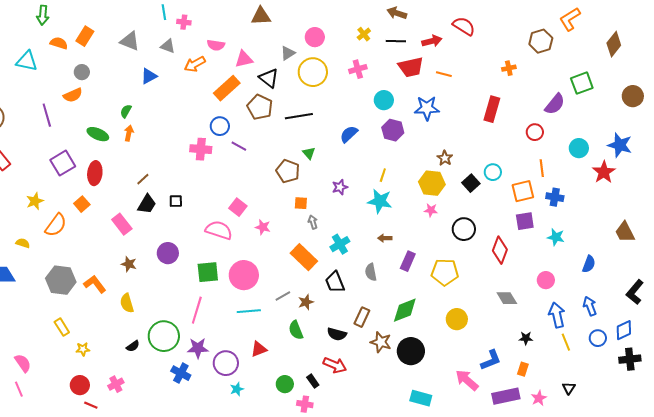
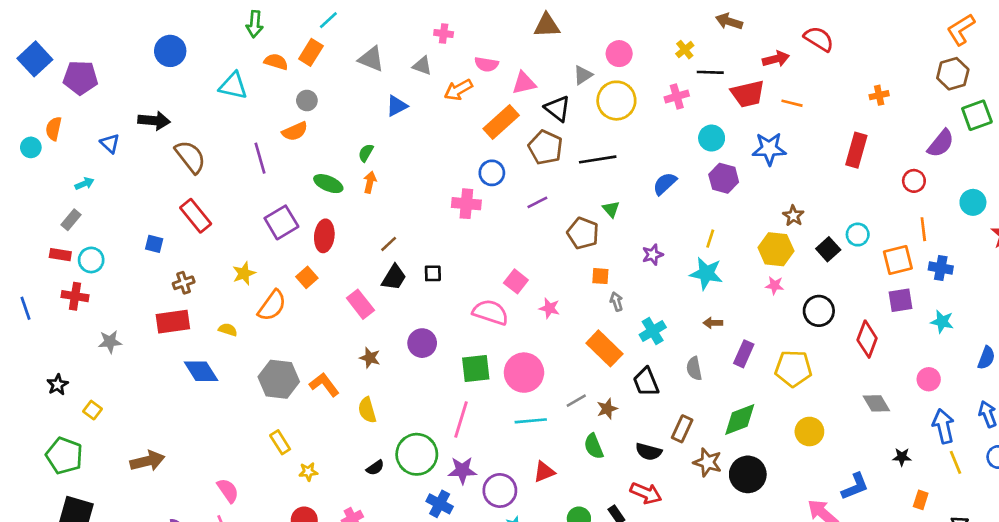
cyan line: (164, 12) -> (328, 20), moved, turned 56
black line: (396, 41) -> (710, 72), moved
brown hexagon: (541, 41) -> (953, 74), moved
purple line: (239, 146) -> (537, 202), moved, turned -56
orange rectangle: (523, 369) -> (921, 500), moved

